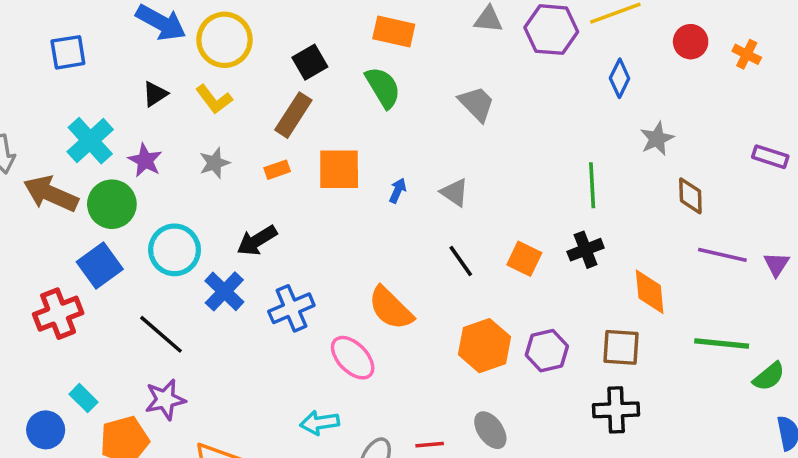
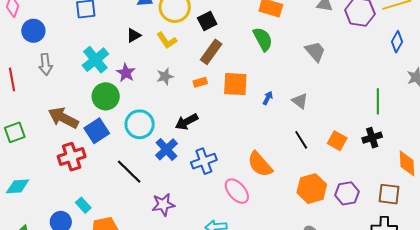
black square: (310, 62) -> (207, 21), moved
brown arrow: (51, 194) -> (63, 118), moved
purple star: (165, 400) -> (163, 205), moved

